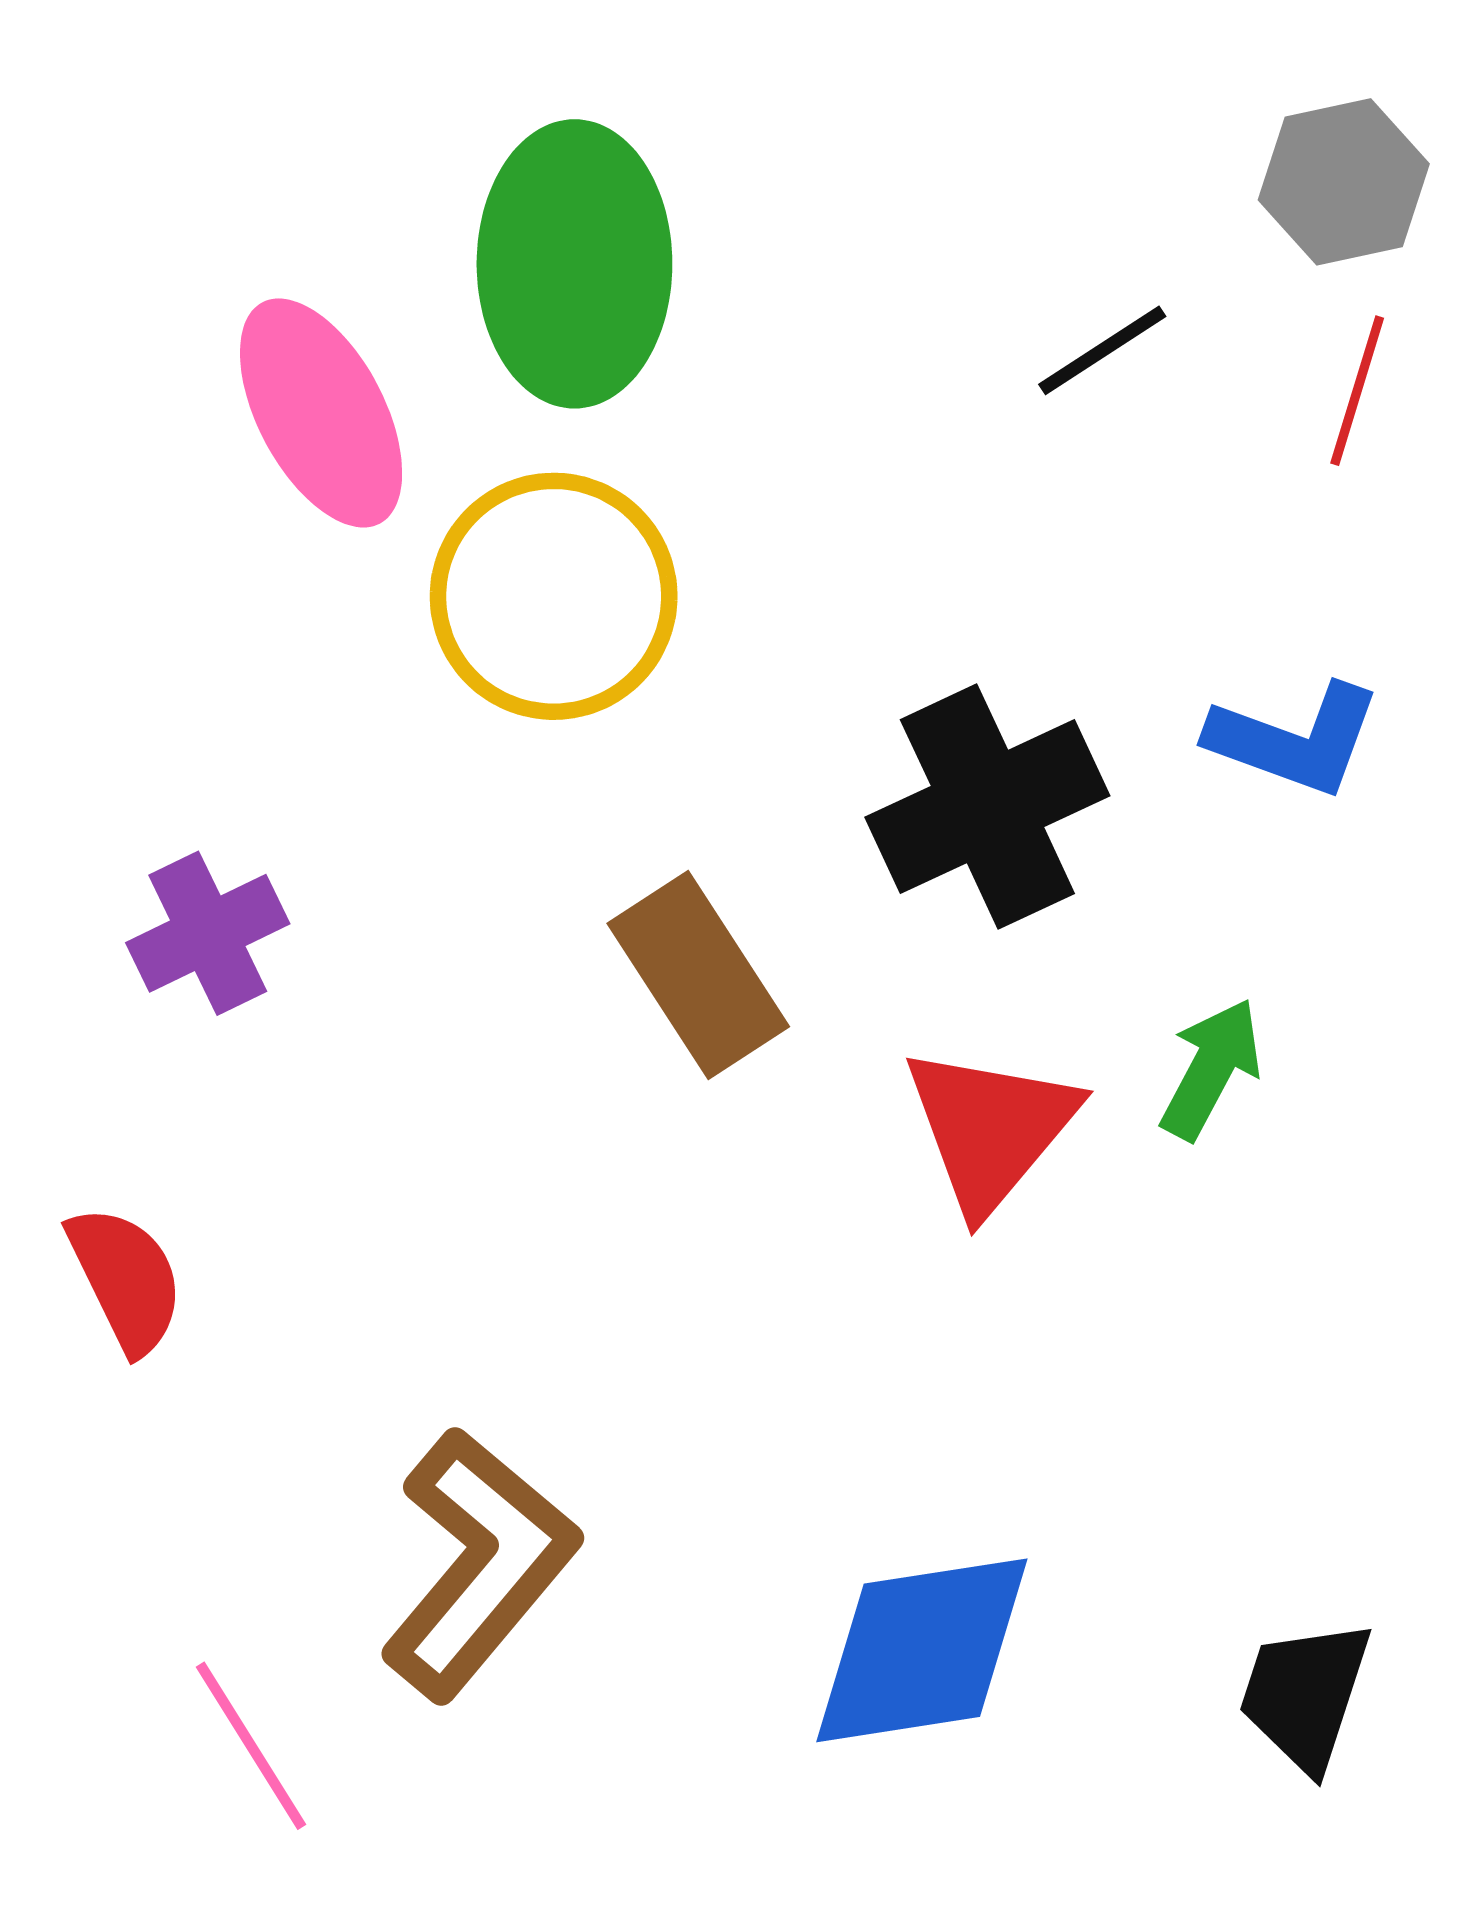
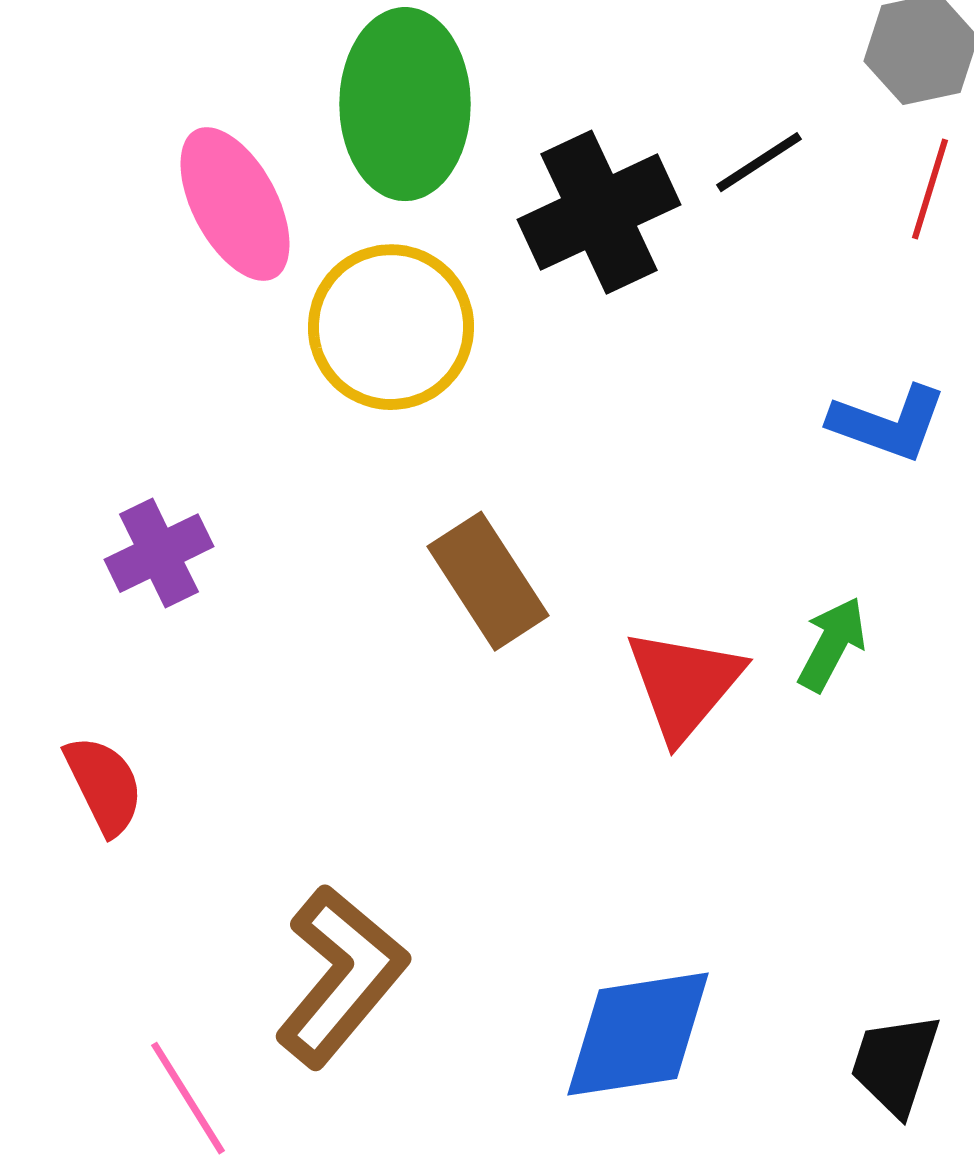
black cross: (987, 807) -> (599, 212), moved

